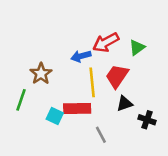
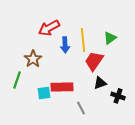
red arrow: (106, 42) -> (49, 28), moved
blue arrow: (81, 56) -> (65, 45), turned -77
yellow line: (92, 82) -> (83, 40), moved
cyan square: (55, 116) -> (44, 93), turned -32

